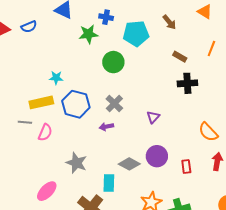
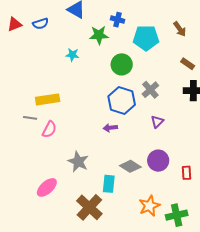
cyan star: (56, 78) -> (72, 55), moved
blue hexagon: (76, 104) -> (122, 100), moved
gray cross: (114, 104) -> (150, 90), moved

